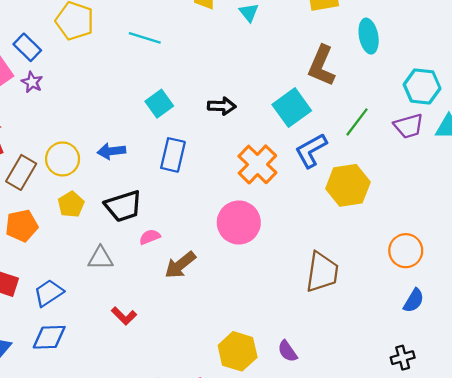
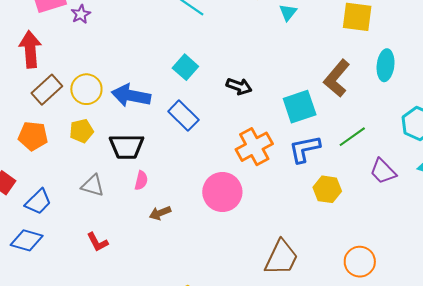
cyan square: (159, 104) -> (185, 67), turned -30
purple trapezoid: (409, 126) -> (383, 171), moved, turned 44
blue arrow: (111, 151) -> (131, 96), size x1.5
blue rectangle: (173, 155) -> (183, 116), turned -76
yellow hexagon: (348, 185) -> (327, 189), size x0.7
pink semicircle: (150, 237) -> (141, 180), turned 108
brown arrow: (180, 265) -> (160, 213), size x0.7
blue trapezoid: (49, 293) -> (38, 202), turned 152

